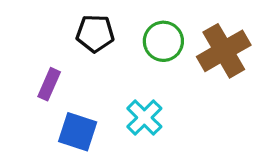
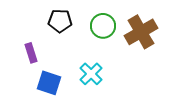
purple rectangle: (49, 84) -> (31, 53), turned -42

